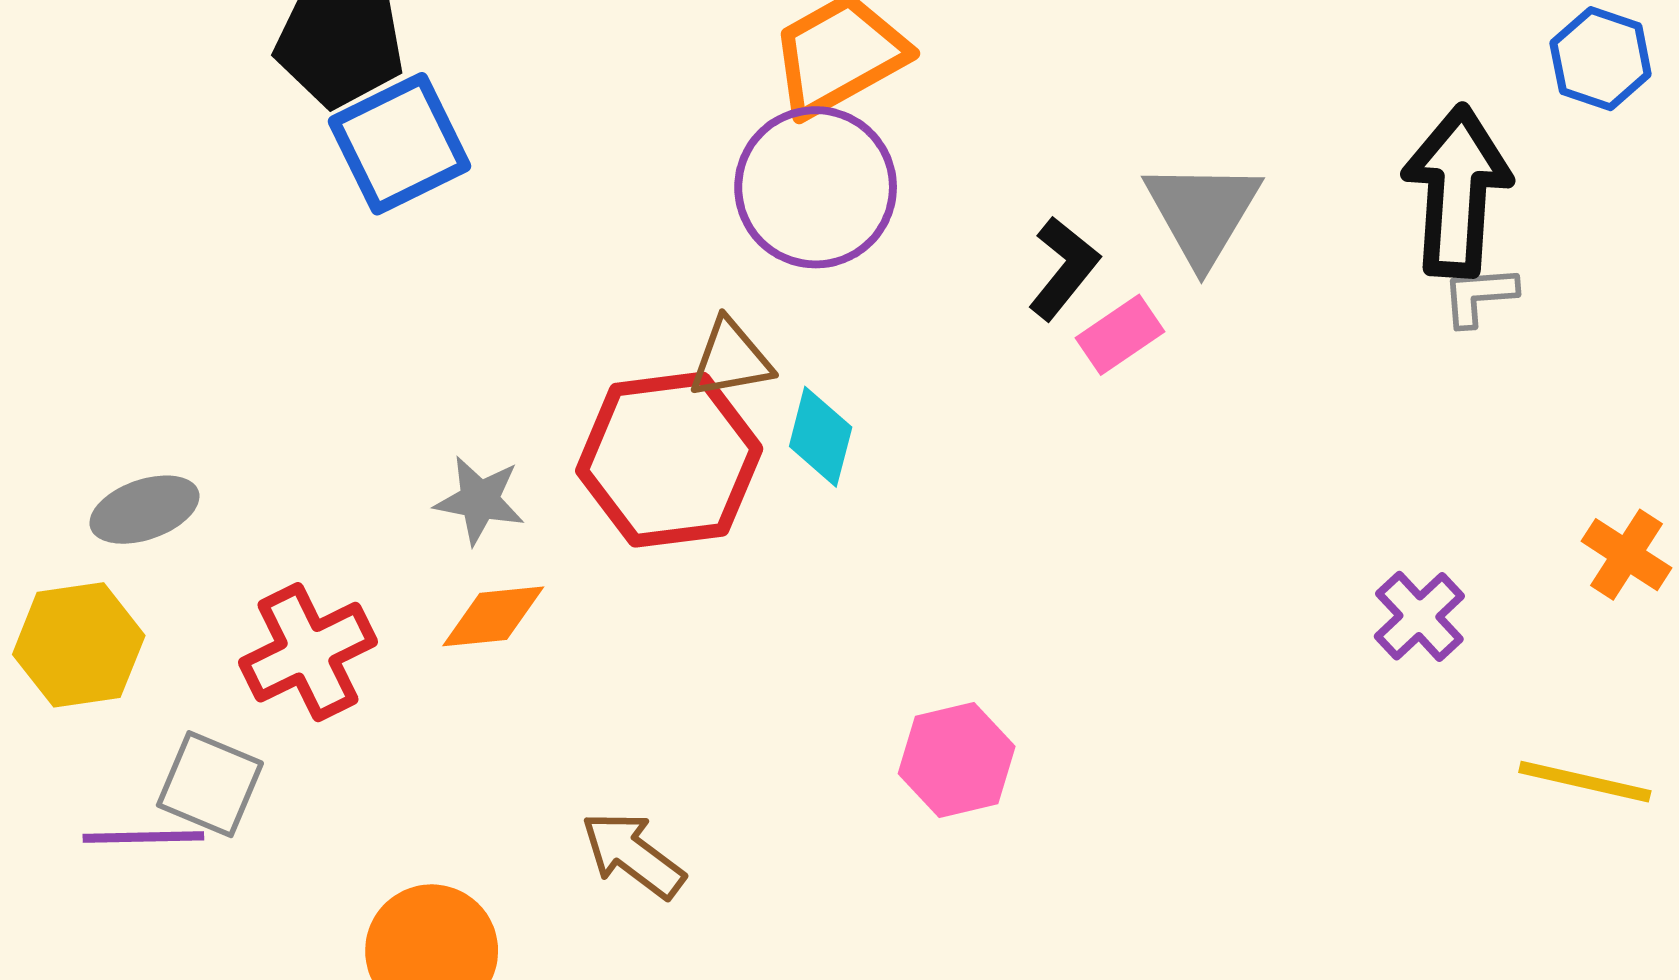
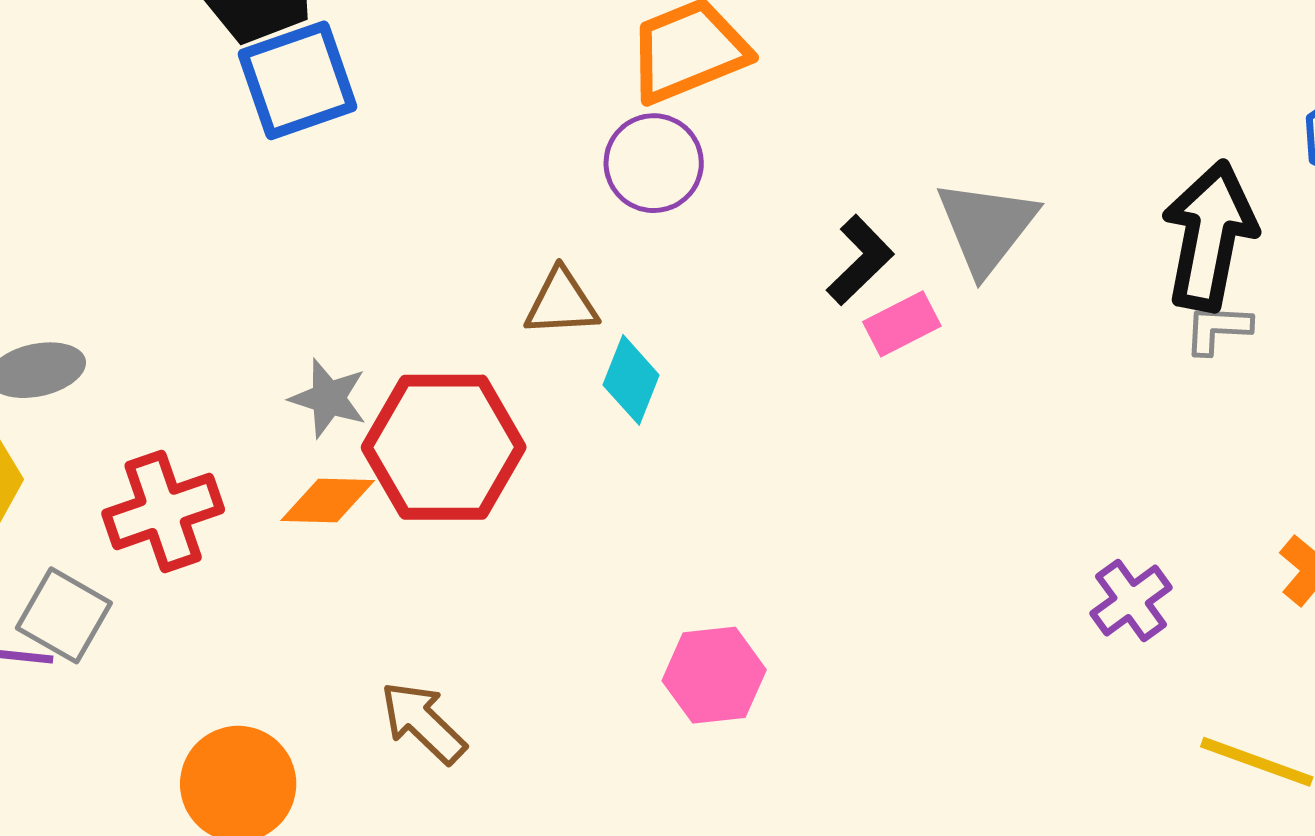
purple circle: (816, 187) -> (654, 163), size x0.7
red hexagon: (669, 460) -> (444, 447), moved

